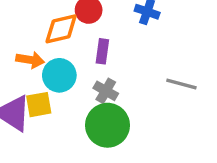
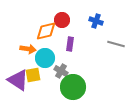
gray line: (181, 84) -> (116, 44), moved
gray cross: (106, 91) -> (61, 71), moved

